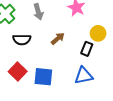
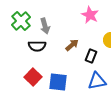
gray arrow: (38, 12) -> (45, 26), moved
black rectangle: (87, 49) -> (91, 56), moved

